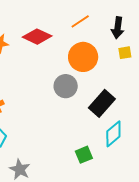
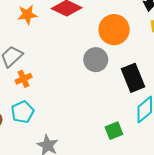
black rectangle: (102, 103) -> (133, 78), turned -64

